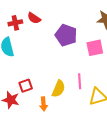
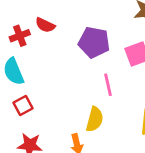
pink line: (80, 81) -> (108, 85), moved
red square: (26, 86) -> (23, 105), moved

